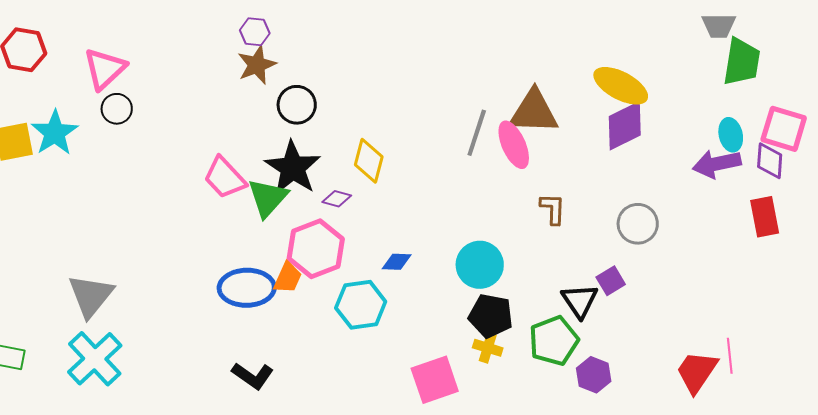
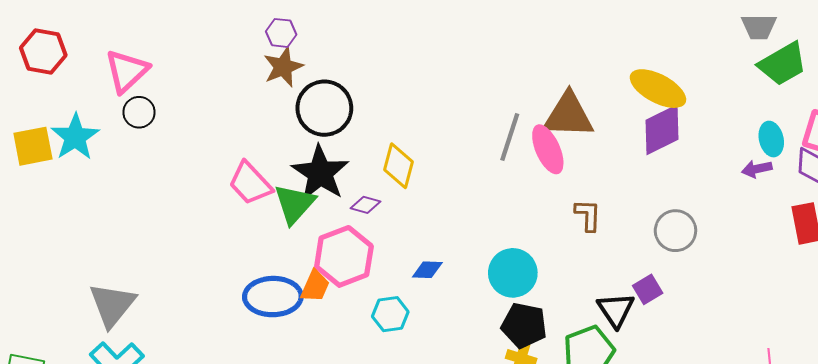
green trapezoid: (742, 62) -> (783, 64), turned 51
black circle: (297, 105) -> (324, 108), size x1.4
purple arrow: (717, 164) -> (757, 169), size x0.6
cyan hexagon: (361, 305) -> (390, 314), size x0.7

